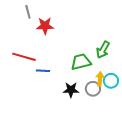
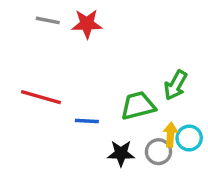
gray line: (28, 12) -> (48, 20), turned -64
red star: (45, 26) -> (87, 24), moved
blue line: (43, 71) -> (87, 121), moved

